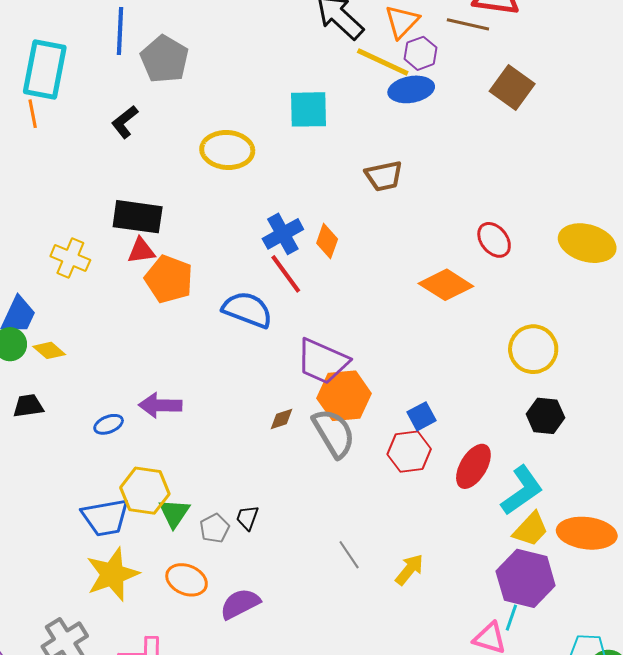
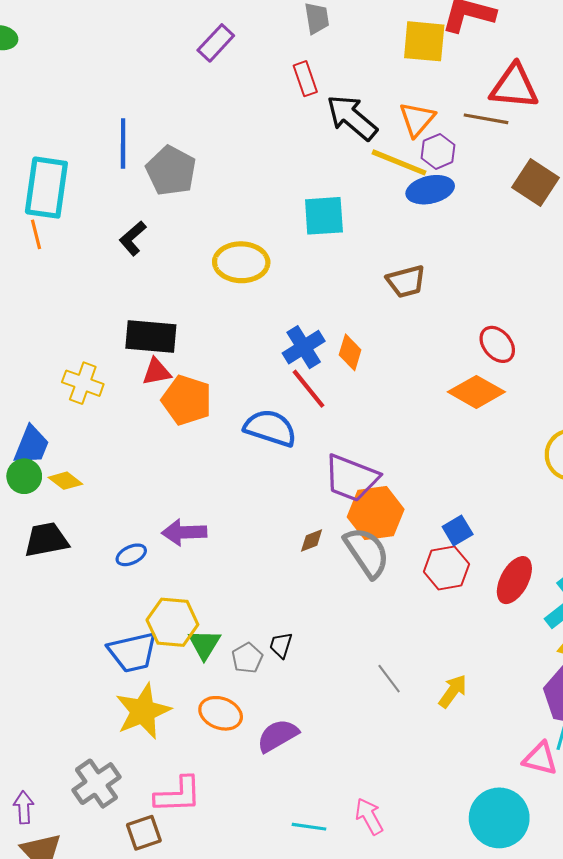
red ellipse: (494, 240) -> (497, 344), moved
black trapezoid: (28, 406) -> (46, 540), size x1.4

